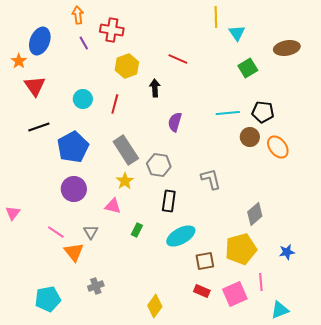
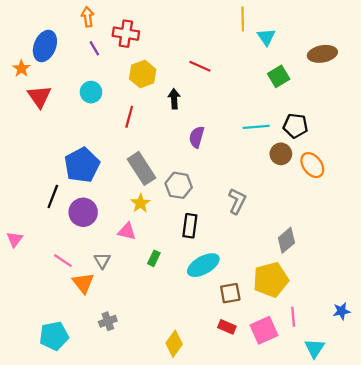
cyan circle: (83, 99) -> (91, 92), moved
black line: (39, 127) -> (53, 197), moved, turned -50
gray L-shape: (211, 179) -> (237, 201), turned 40
blue star: (287, 252) -> (342, 311), moved
cyan triangle: (280, 310) -> (315, 348), turned -36

